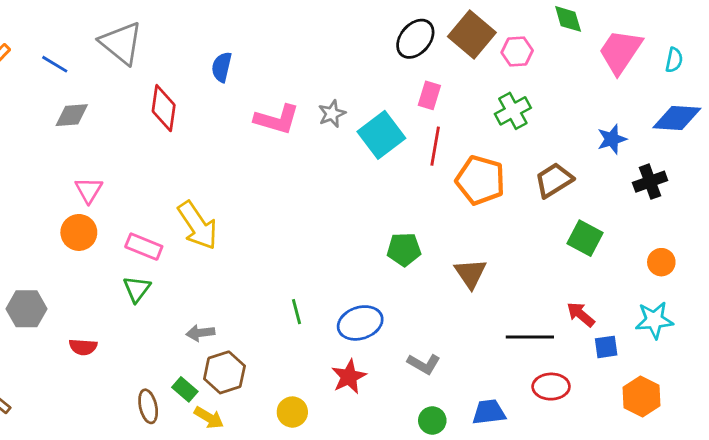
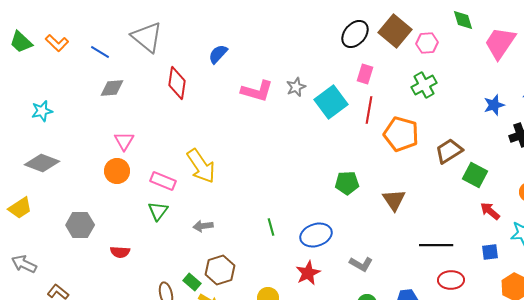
blue semicircle: (222, 67) -> (218, 54), turned 30
brown trapezoid: (554, 180) -> (449, 151), moved
red arrow: (581, 314) -> (490, 211), moved
gray arrow: (200, 333) -> (203, 226), moved

